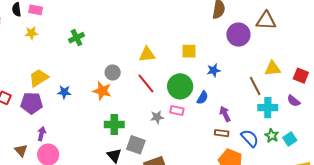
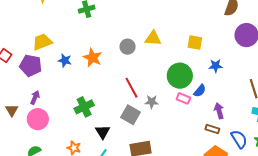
gray circle: (113, 72) -> (128, 47), moved
red line: (146, 83) -> (131, 88), moved
orange star: (102, 91) -> (93, 58), moved
pink rectangle: (177, 111) -> (183, 98), moved
green cross: (114, 124) -> (84, 107), moved, turned -36
gray square: (136, 145) -> (130, 115), moved

